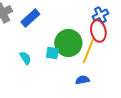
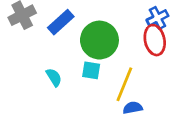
green circle: (68, 43) -> (99, 40), moved
yellow line: (88, 51) -> (124, 84), moved

